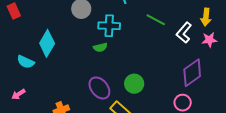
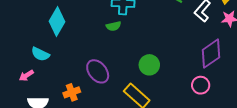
cyan semicircle: (26, 62) -> (40, 54), moved
purple ellipse: (99, 88) -> (98, 71), moved

